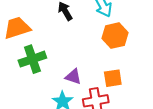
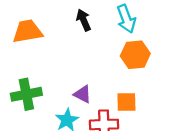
green cross: (32, 59) -> (26, 94), moved

